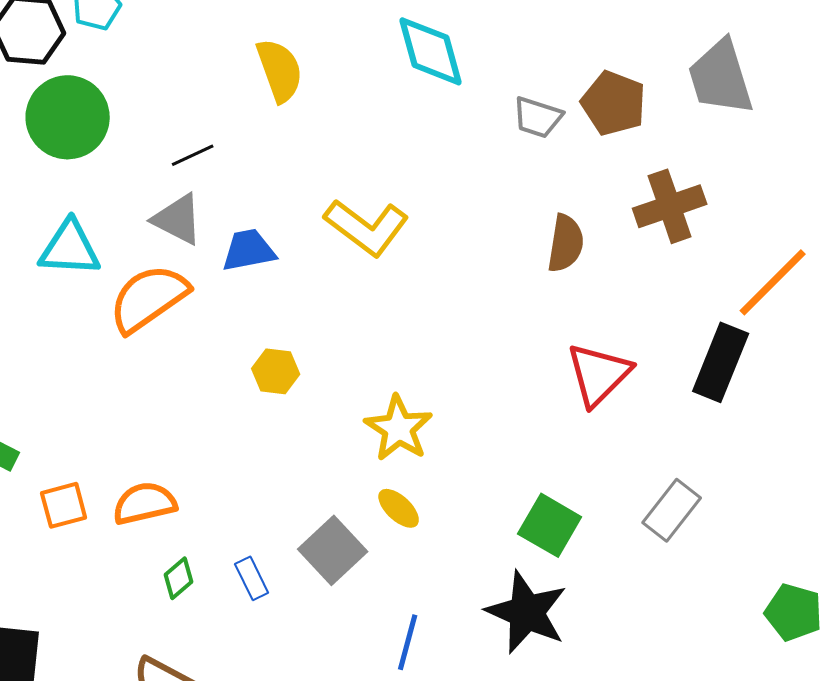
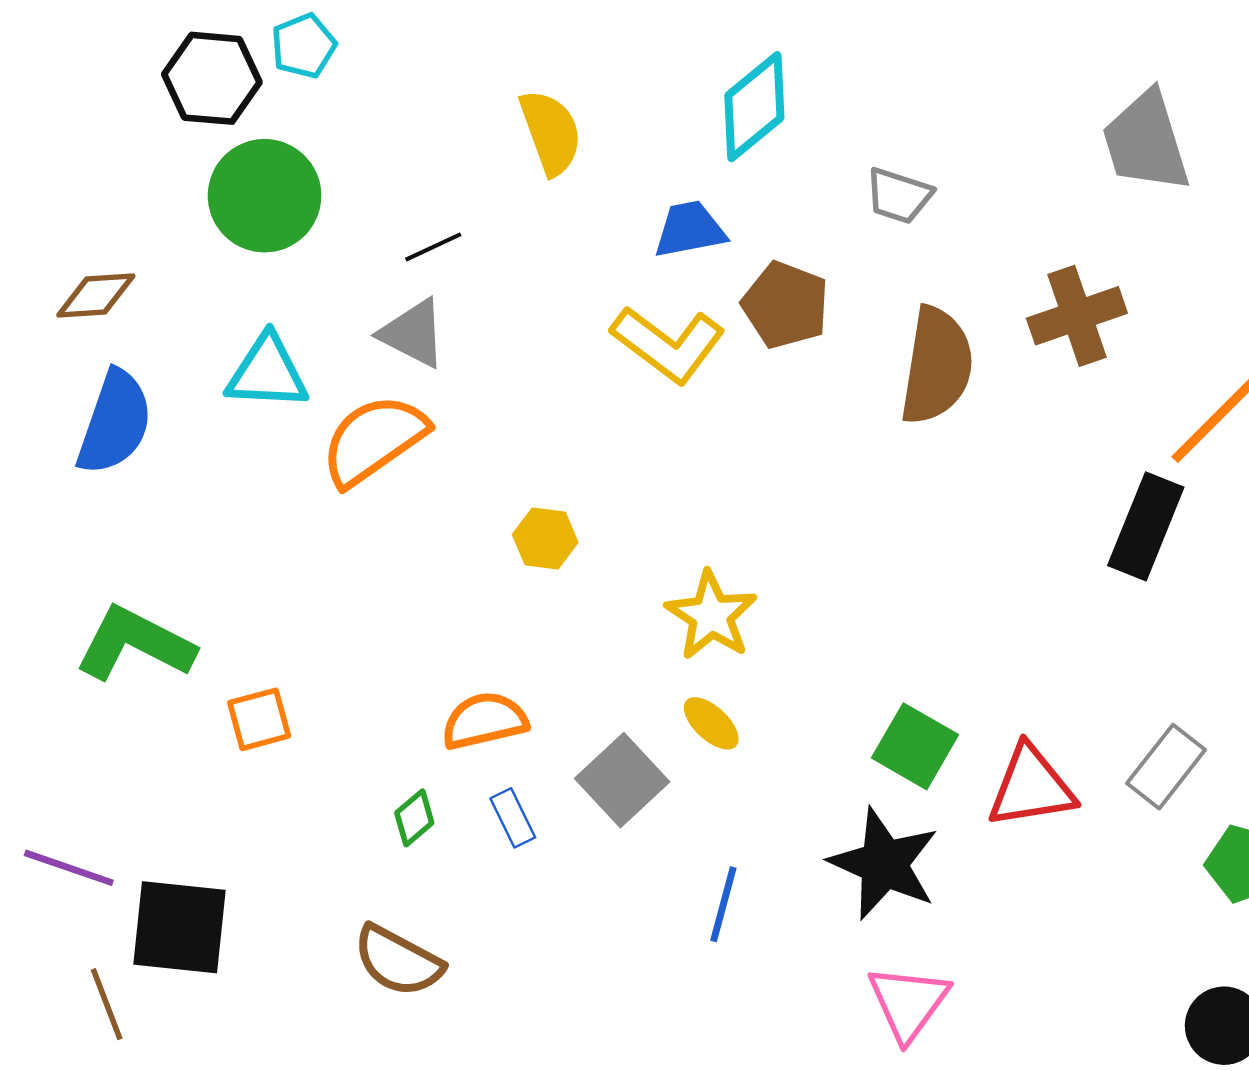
cyan diamond: (431, 51) -> (754, 107), turned 66
brown pentagon: (614, 103) -> (785, 305), moved
brown semicircle: (566, 243) -> (937, 366), size x1.5
blue trapezoid: (249, 250) -> (690, 229), moved
red triangle: (599, 374) -> (1031, 787), moved, turned 36
orange semicircle: (145, 503) -> (485, 721), moved
gray rectangle: (672, 510) -> (1166, 767), moved

